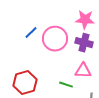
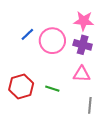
green line: (66, 85) -> (52, 89), moved

